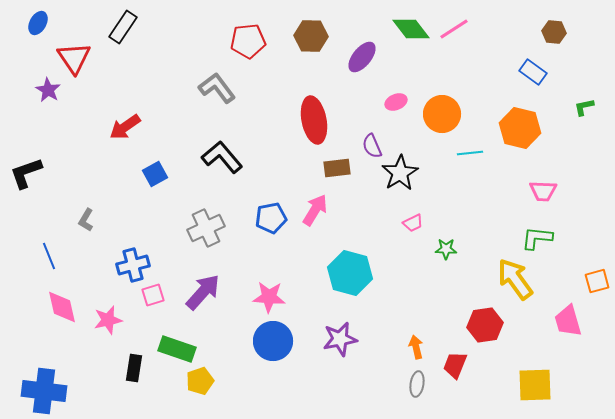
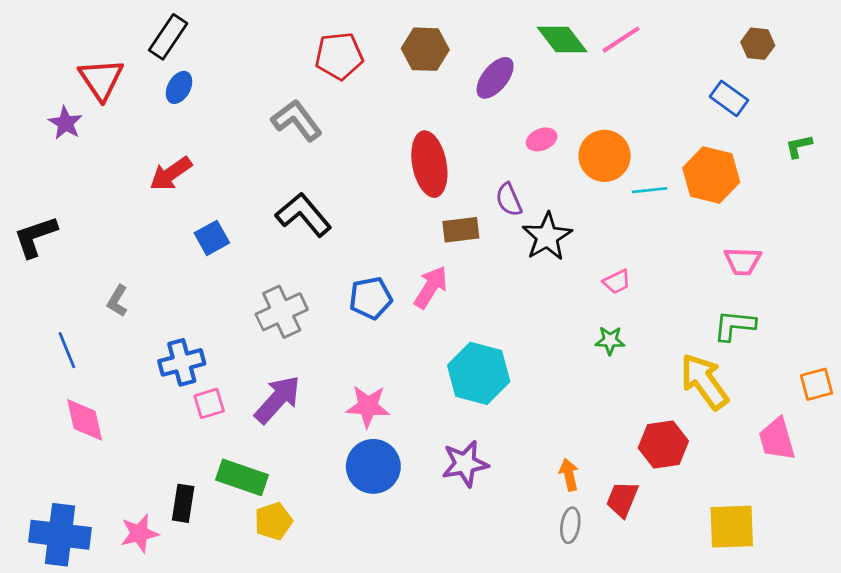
blue ellipse: (38, 23) -> (179, 87), moved
cyan line: (470, 153) -> (650, 190), moved
pink trapezoid: (413, 223) -> (617, 282), moved
pink star: (108, 320) -> (139, 533), moved

